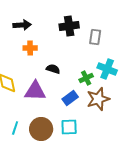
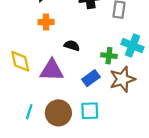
green cross: (86, 78) -> (109, 56), turned 32

